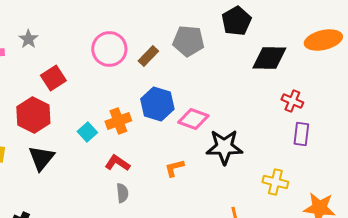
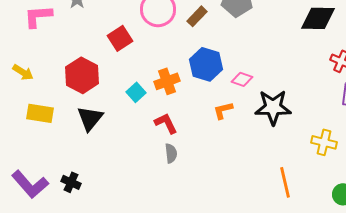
red square: (53, 78) -> (120, 38), moved
pink diamond: (193, 119) -> (242, 79), size x0.7
red L-shape: (117, 163) -> (166, 123), turned 30
orange L-shape: (174, 168) -> (223, 110), moved

